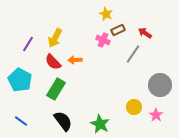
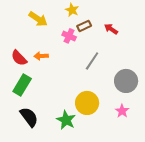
yellow arrow: (55, 38) -> (38, 19), moved, turned -84
gray line: (133, 54) -> (92, 61), moved
yellow circle: (134, 107) -> (87, 103), moved, size x1.5

